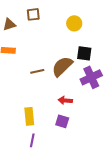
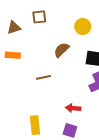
brown semicircle: (62, 66) -> (62, 50), moved, size x0.7

